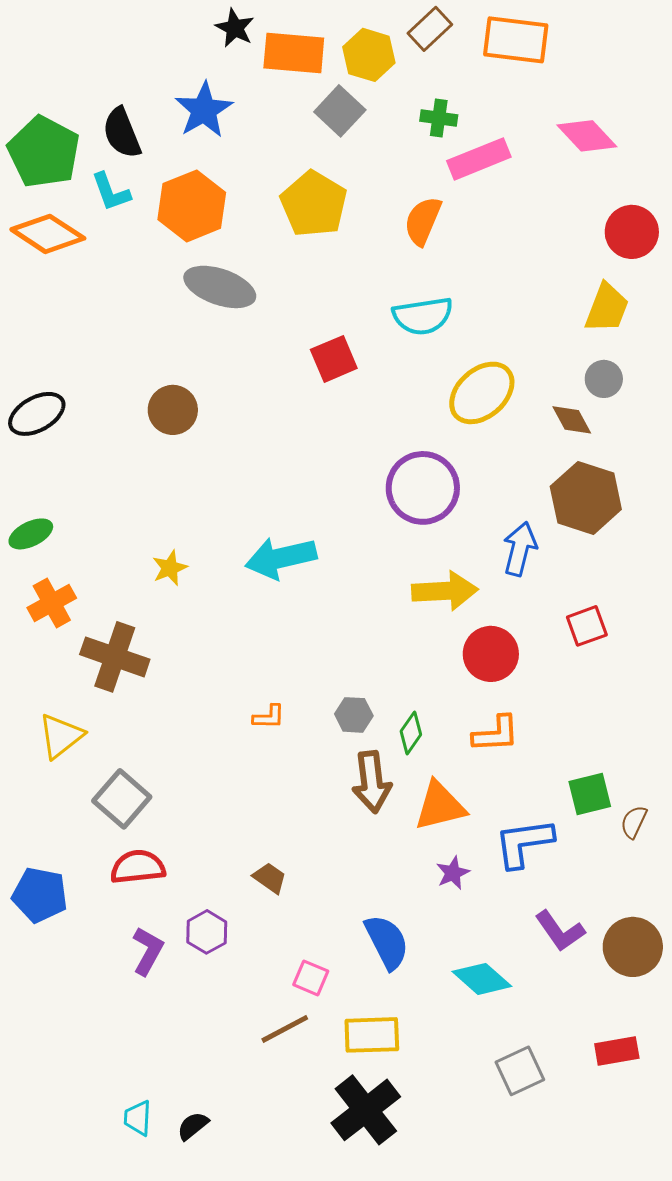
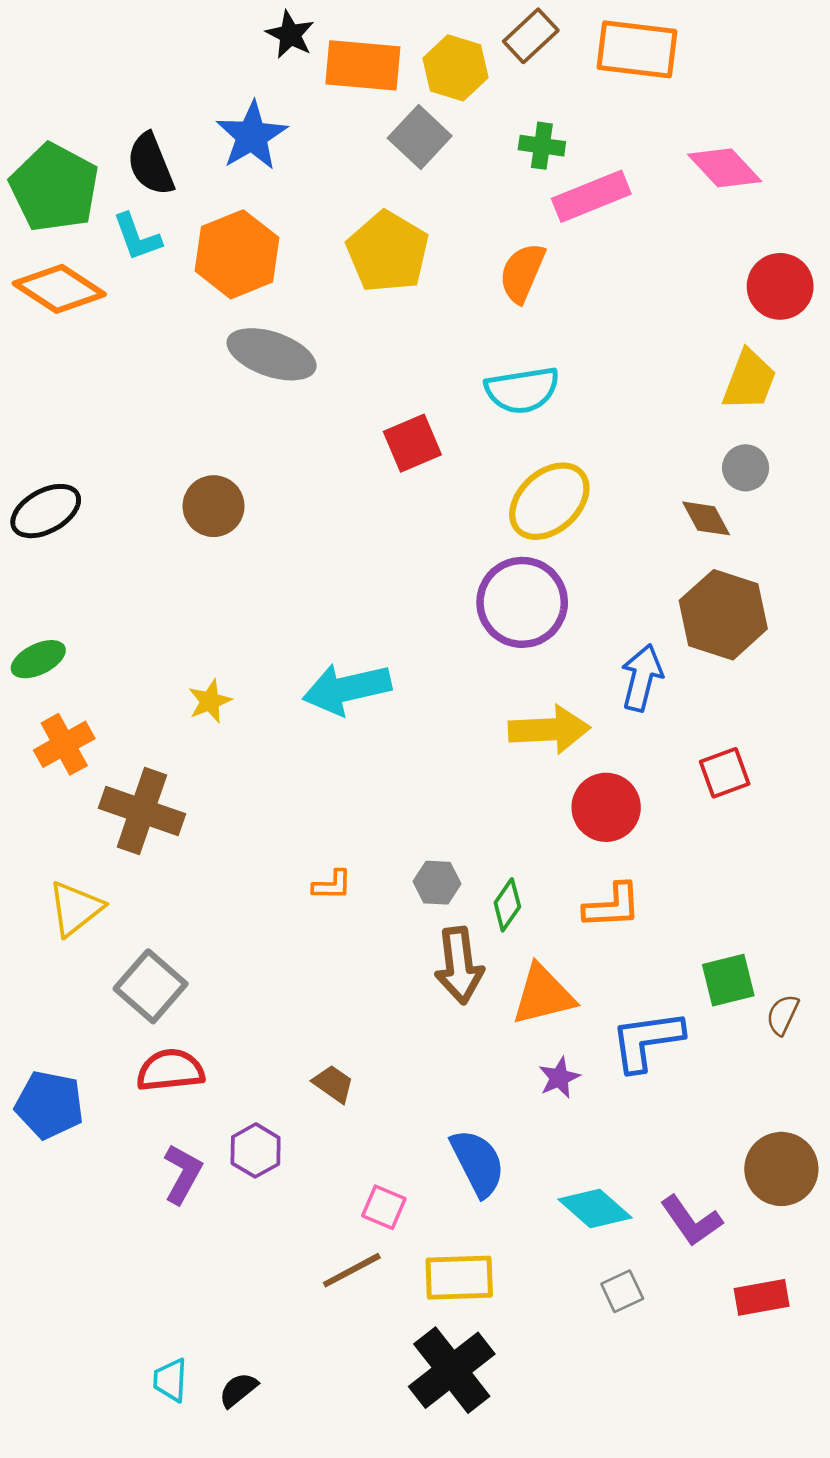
yellow ellipse: (482, 393) -> (549, 501), moved
purple L-shape: (560, 931) -> (691, 1221), moved
gray square: (520, 1071) -> (622, 1291), moved, size x0.7

